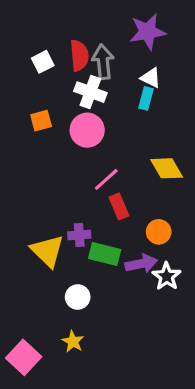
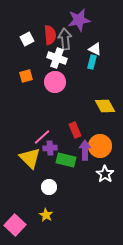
purple star: (148, 32) -> (79, 20), moved
pink line: (106, 179) -> (42, 137), moved
orange circle: (159, 232) -> (100, 146), size x1.5
purple arrow: (141, 264) -> (85, 150), moved, turned -78

